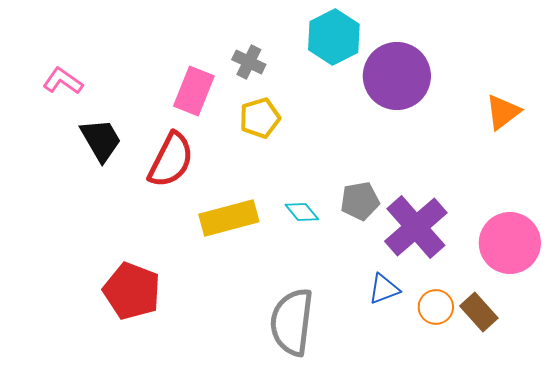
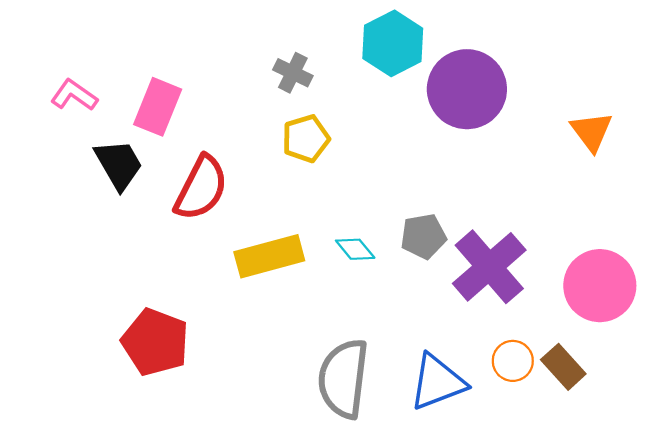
pink rectangle: (194, 91) -> (158, 107), moved
orange triangle: (503, 112) -> (592, 132), turned -30
blue triangle: (384, 289) -> (438, 382), moved, size x1.6

